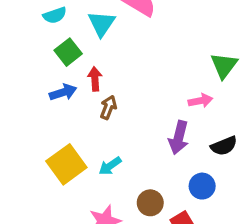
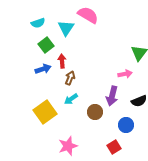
cyan arrow: (110, 166) -> (71, 99), moved
brown circle: (150, 203) -> (95, 112), moved

